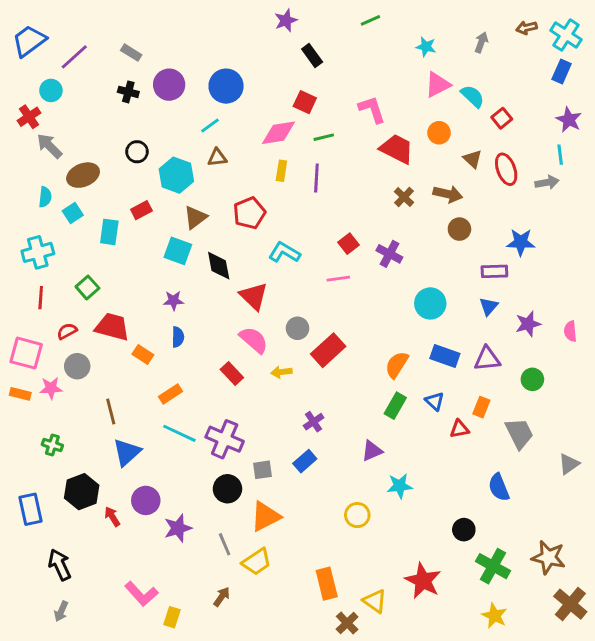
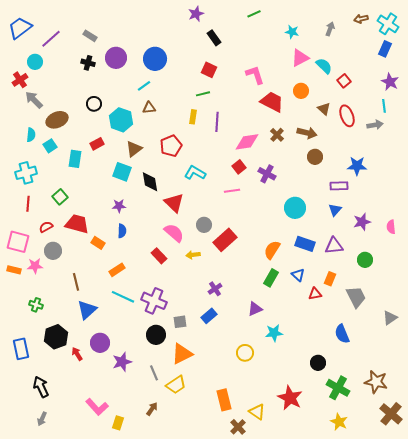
pink diamond: (279, 133) -> (247, 142), moved
green line: (324, 137) -> (203, 94), moved

